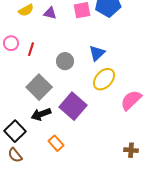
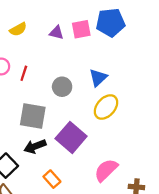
purple triangle: (50, 13) -> (56, 33), moved
gray square: (39, 87) -> (33, 116), turned -35
pink semicircle: (131, 100) -> (106, 170), moved

